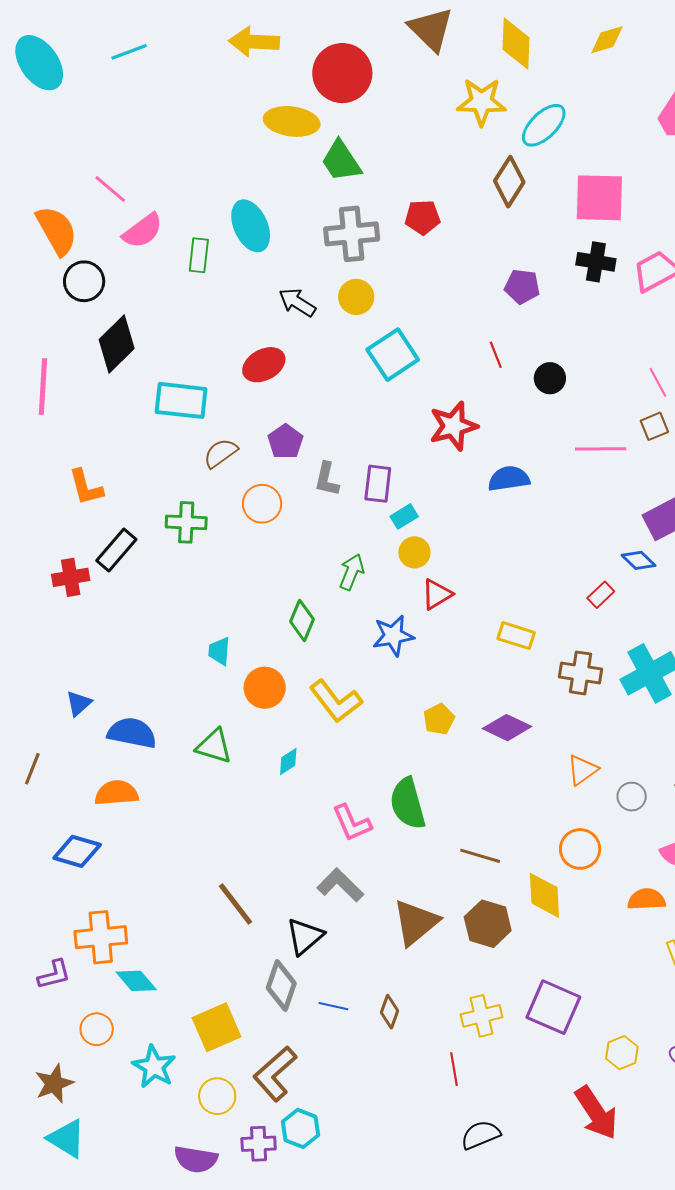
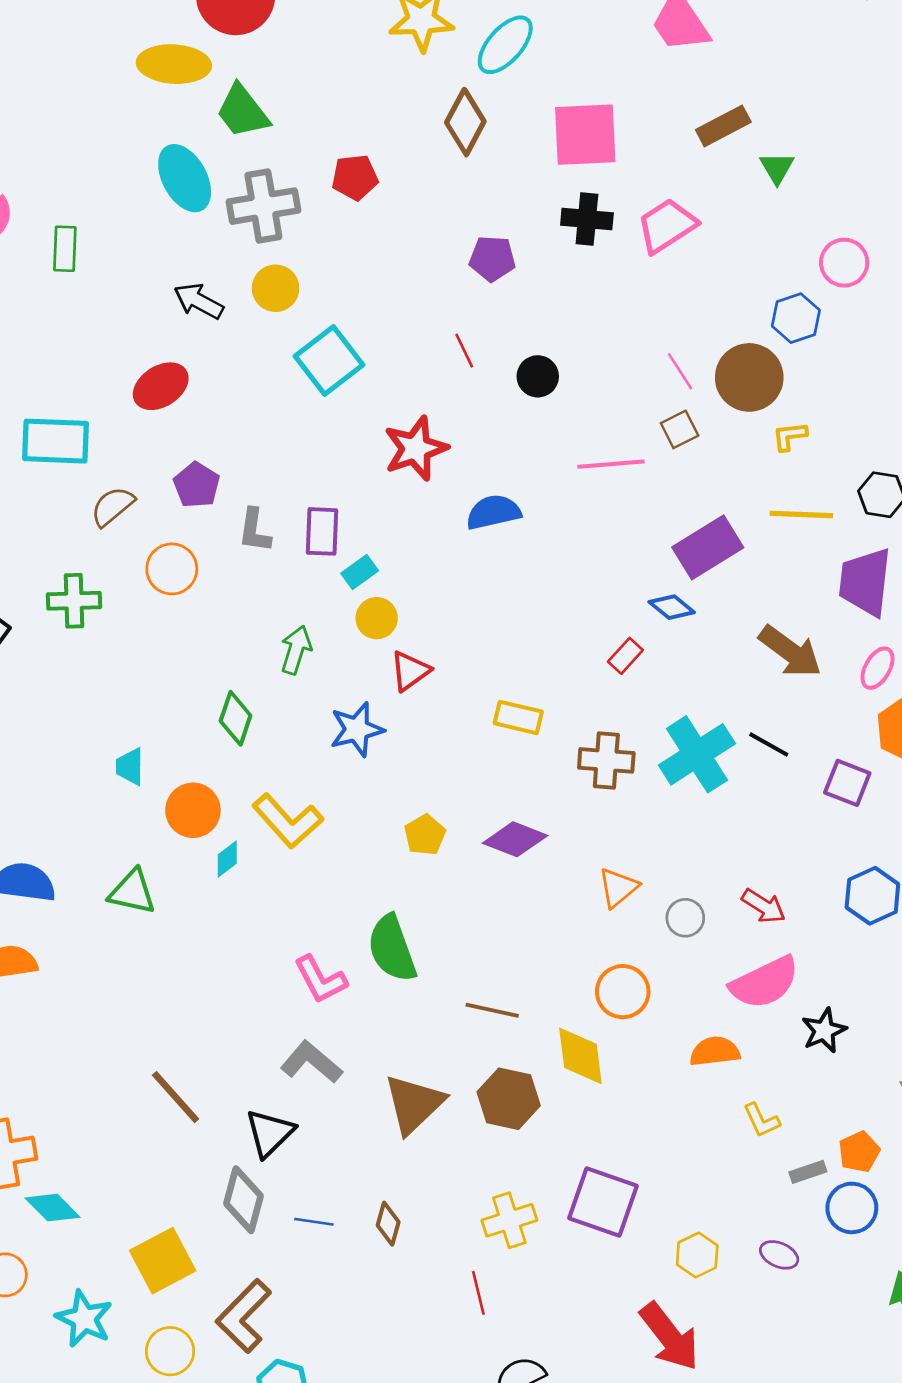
cyan ellipse: (251, 226) -> (185, 178), moved
cyan diamond: (288, 762) -> (227, 859), moved

